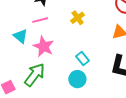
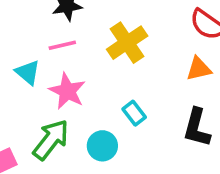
yellow cross: (78, 18) -> (127, 43), size x1.6
cyan circle: (77, 79) -> (102, 146), moved

